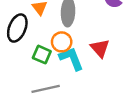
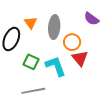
orange circle: (62, 42) -> (72, 42), moved

